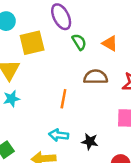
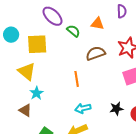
yellow square: (32, 43) -> (37, 44), turned 30
black star: (90, 142) -> (116, 109), moved

